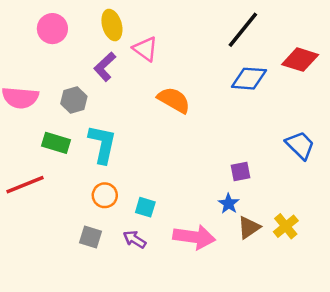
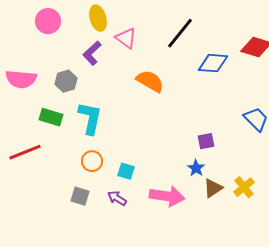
black line: (243, 30) -> (180, 33), moved

